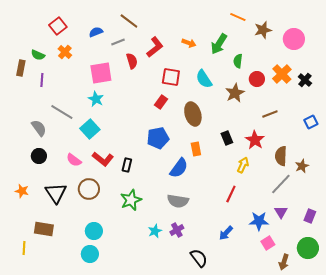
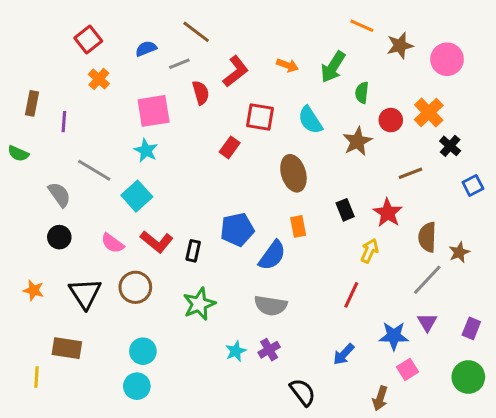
green semicircle: (38, 55) -> (18, 154), moved
black cross: (305, 80) -> (450, 146), moved
red rectangle: (161, 102) -> (230, 147), moved
blue pentagon: (158, 138) -> (237, 230), moved
brown arrow: (284, 262) -> (380, 398), moved

